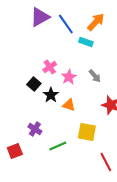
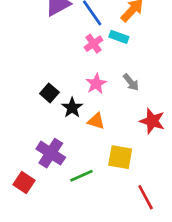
pink cross: (50, 67) -> (93, 44), moved
purple cross: (35, 129) -> (51, 153), size x1.5
red square: (15, 151) -> (24, 182), turned -35

